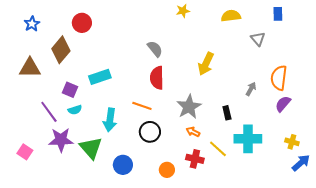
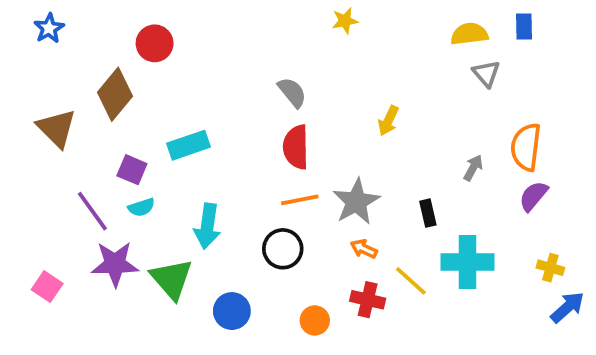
yellow semicircle: (231, 16) -> (469, 34), moved
blue star: (32, 24) -> (49, 28), moved
yellow arrow: (206, 64) -> (388, 121), size x0.7
brown triangle: (30, 68) -> (57, 128), turned 45
orange line: (142, 106) -> (300, 200), moved, turned -30

